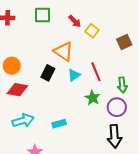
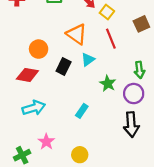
orange circle: (12, 66) -> (39, 49), moved
red line: (96, 72) -> (111, 39), moved
black rectangle: (48, 73) -> (64, 67), moved
cyan rectangle: (59, 124) -> (82, 111), moved, turned -40

